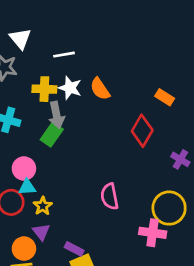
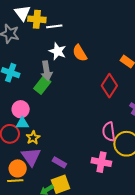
yellow cross: (44, 89) -> (37, 19), moved
pink semicircle: (110, 196) -> (109, 132), moved
purple triangle: (41, 232) -> (31, 157), size x1.5
pink cross: (153, 233) -> (101, 162), moved
purple rectangle: (74, 249) -> (59, 162), moved

